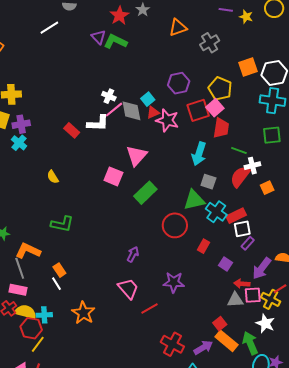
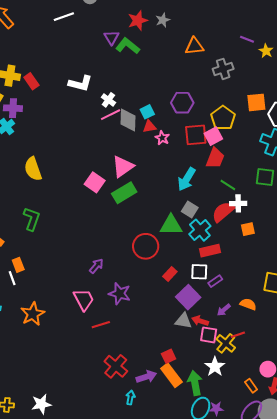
pink star: (167, 120) -> (162, 138), size x0.6
white L-shape: (98, 123) -> (80, 83), moved
red rectangle: (72, 130) -> (31, 81), moved
yellow semicircle: (53, 177) -> (33, 169), size x1.6
green rectangle: (145, 193) -> (124, 193), moved
cyan cross: (216, 212) -> (200, 230), moved
green L-shape: (62, 224) -> (32, 219), turned -95
white square: (242, 229) -> (199, 272), moved
purple square: (226, 264) -> (188, 297), size x1.6
purple arrow: (262, 268) -> (224, 310), size x0.6
purple star: (174, 282) -> (120, 294), moved
gray triangle: (235, 300) -> (183, 321), moved

